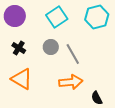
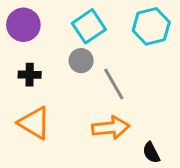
gray circle: (51, 47) -> (81, 61), moved
black cross: (19, 48) -> (30, 75), turned -32

